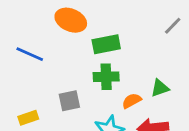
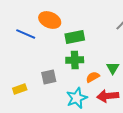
blue line: (30, 54) -> (26, 34), moved
green triangle: (160, 88) -> (113, 68), turned -40

